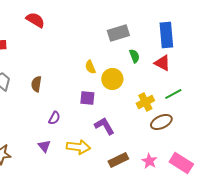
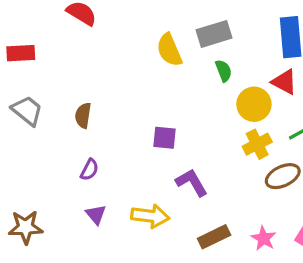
green semicircle: (134, 56) -> (224, 71), moved
yellow semicircle: (90, 67) -> (169, 50), moved, size x1.5
yellow circle: (112, 79) -> (254, 104), moved
purple semicircle: (54, 118) -> (89, 170), moved

